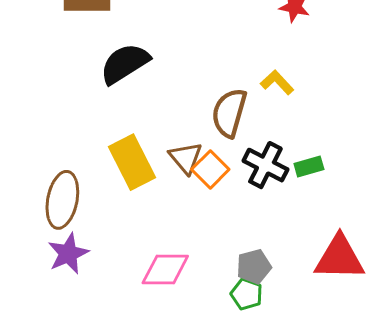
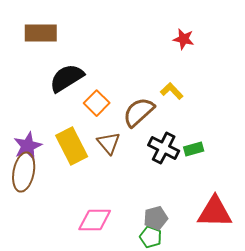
brown semicircle: (229, 113) -> (139, 112), turned 32
orange square: (210, 169) -> (97, 103), moved
purple star: (68, 254) -> (28, 146), moved

